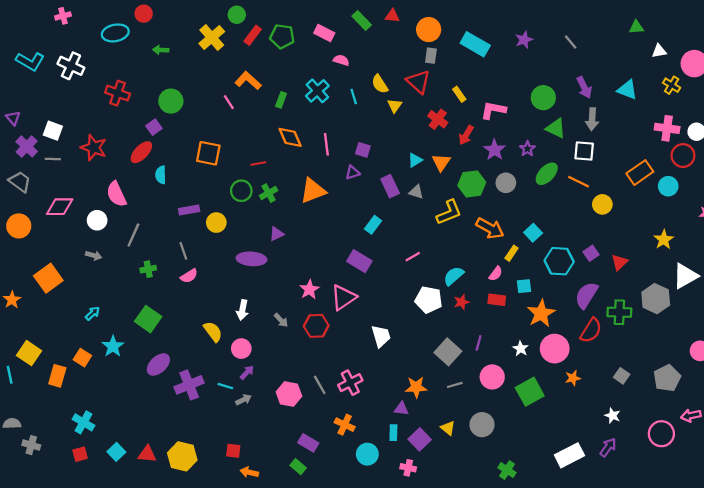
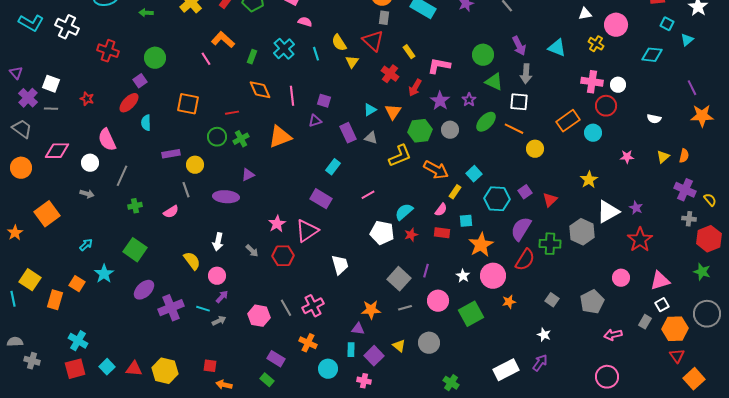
red star: (94, 148) -> (87, 99), size x0.6
gray line: (183, 251) -> (186, 190), moved
pink circle: (661, 434) -> (607, 377), moved
red square: (80, 454) -> (75, 369), size x1.5

